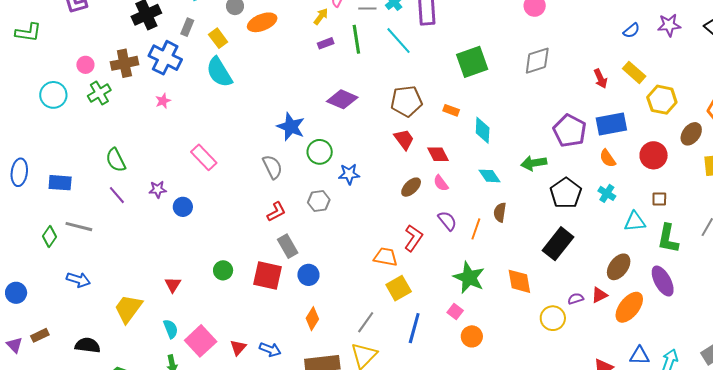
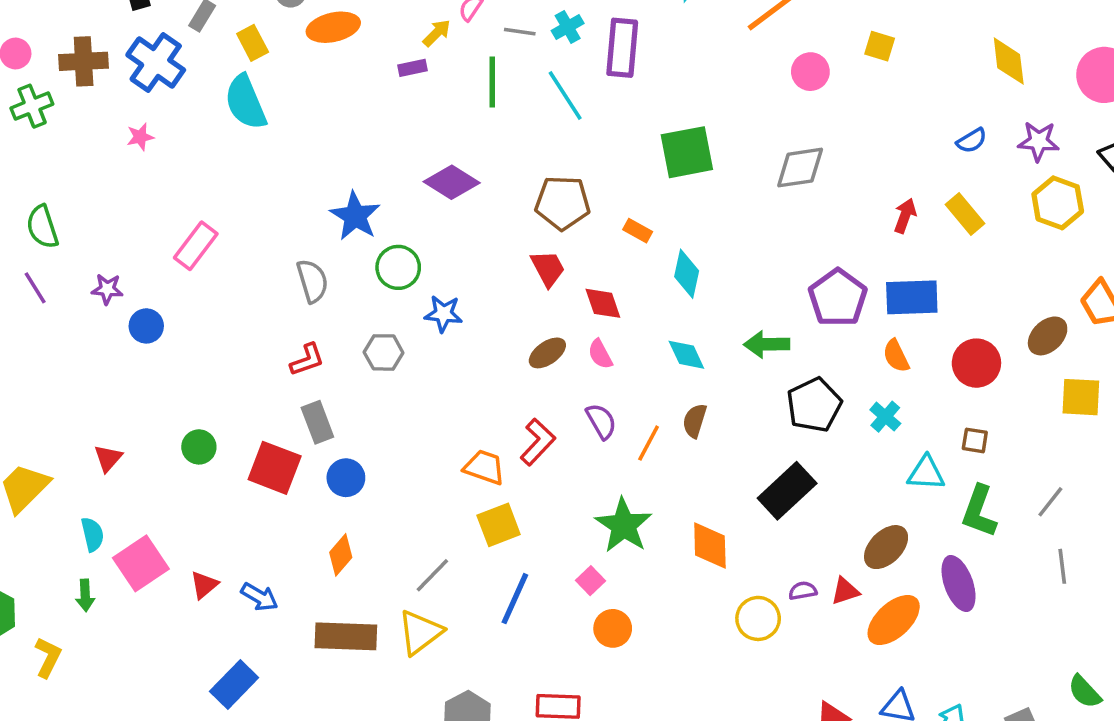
purple rectangle: (326, 43) -> (412, 68), moved
red arrow: (600, 79) -> (905, 216), turned -144
yellow hexagon: (662, 100) -> (1058, 203), moved
pink rectangle: (204, 157) -> (196, 246), turned 72

